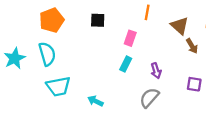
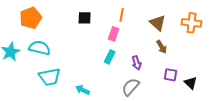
orange line: (147, 12) -> (122, 15), moved
orange pentagon: (52, 20) -> (31, 18), moved
brown arrow: (192, 46) -> (162, 47), moved
cyan semicircle: (47, 54) -> (40, 48), turned -60

